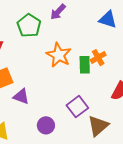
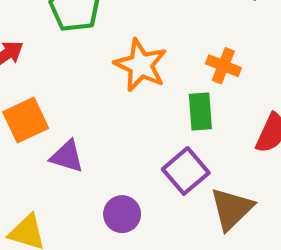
orange cross: (98, 58) -> (223, 66), turned -35
green rectangle: (85, 65) -> (200, 111), moved

